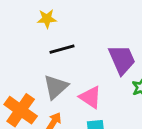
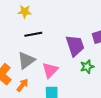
pink triangle: (90, 97) -> (50, 70), turned 36

